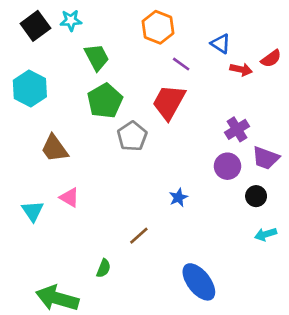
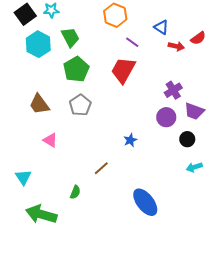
cyan hexagon: (30, 89) -> (38, 44), moved
gray pentagon: (132, 136) -> (80, 105), moved
cyan triangle: (33, 211) -> (23, 177), moved

